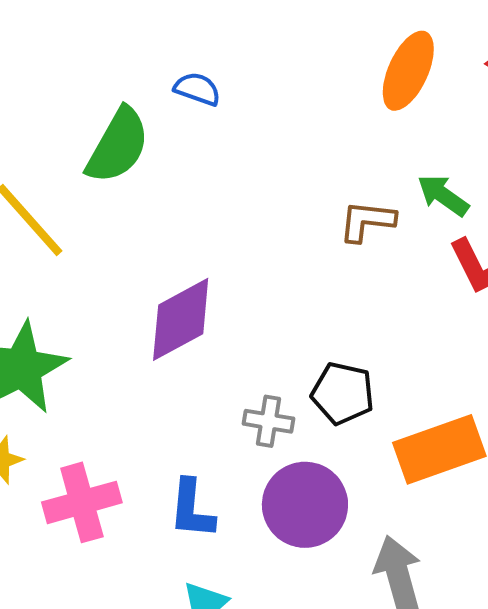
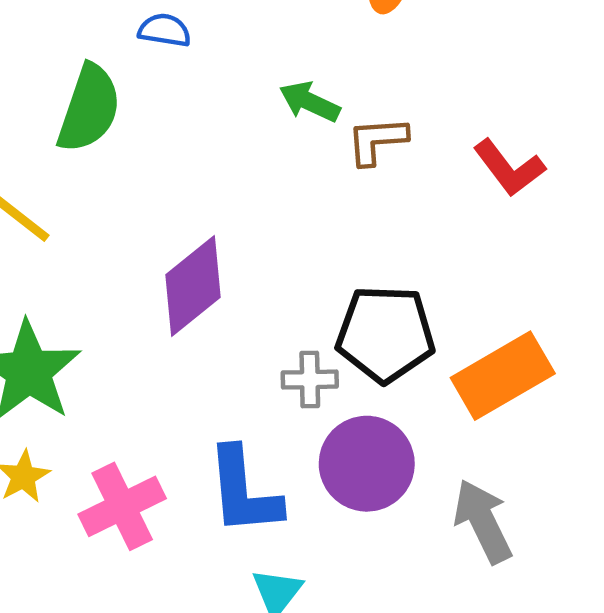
green arrow: (443, 195) -> (310, 102), moved
black pentagon: (343, 393) -> (385, 334), size x1.4
blue L-shape: (192, 509) -> (244, 491), size x1.4

